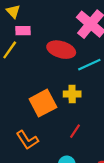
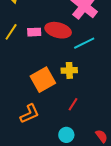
pink rectangle: (23, 31) -> (34, 32), moved
orange L-shape: (27, 140) -> (30, 114), turned -80

